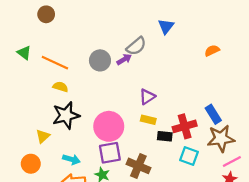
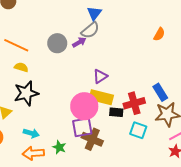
blue triangle: (166, 26) -> (94, 13), moved
orange semicircle: (212, 51) -> (159, 34), turned 144
yellow rectangle: (148, 120) -> (101, 97), size x1.6
pink circle: (109, 126) -> (84, 106), moved
purple square: (110, 153) -> (82, 127), moved

